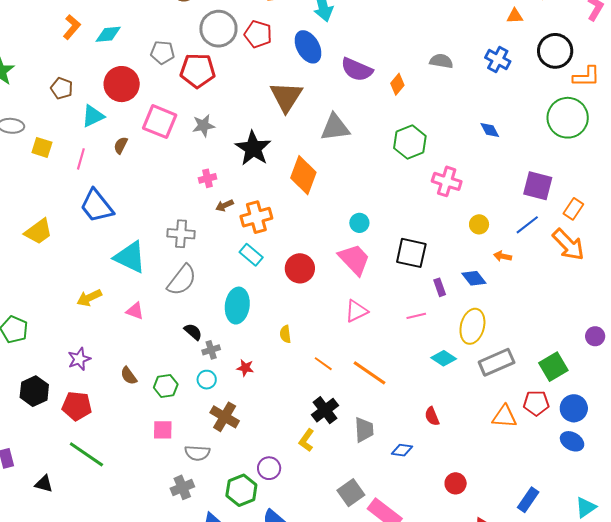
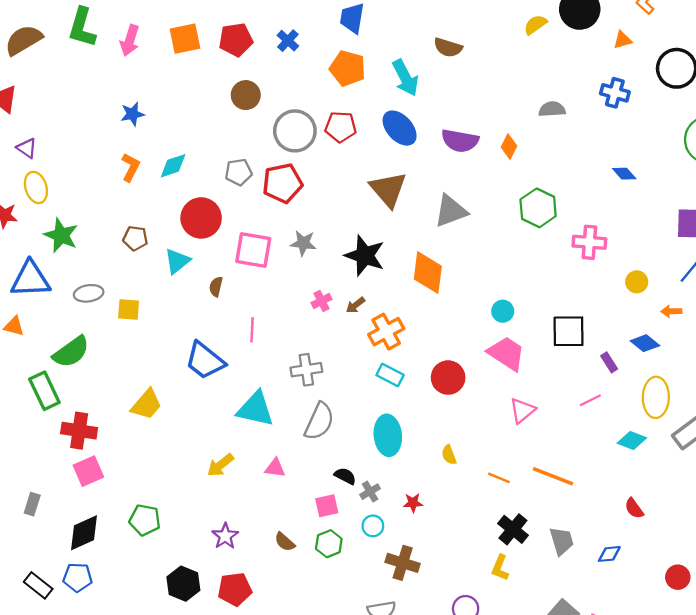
gray star: (203, 126) -> (303, 243), turned 30
pink line: (81, 159) -> (252, 330), moved
brown arrow: (225, 205) -> (355, 305), moved
pink square: (163, 430) -> (327, 506), moved

